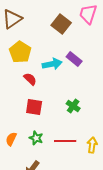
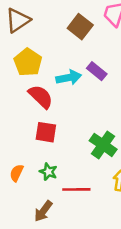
red semicircle: (30, 79) -> (41, 97), size x1.5
green cross: (73, 106) -> (103, 145), moved, size x1.5
red line: (65, 141) -> (76, 189), moved

